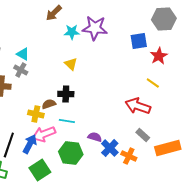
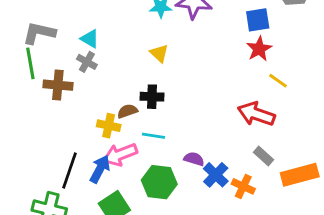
red star: (159, 56) -> (259, 49), moved

